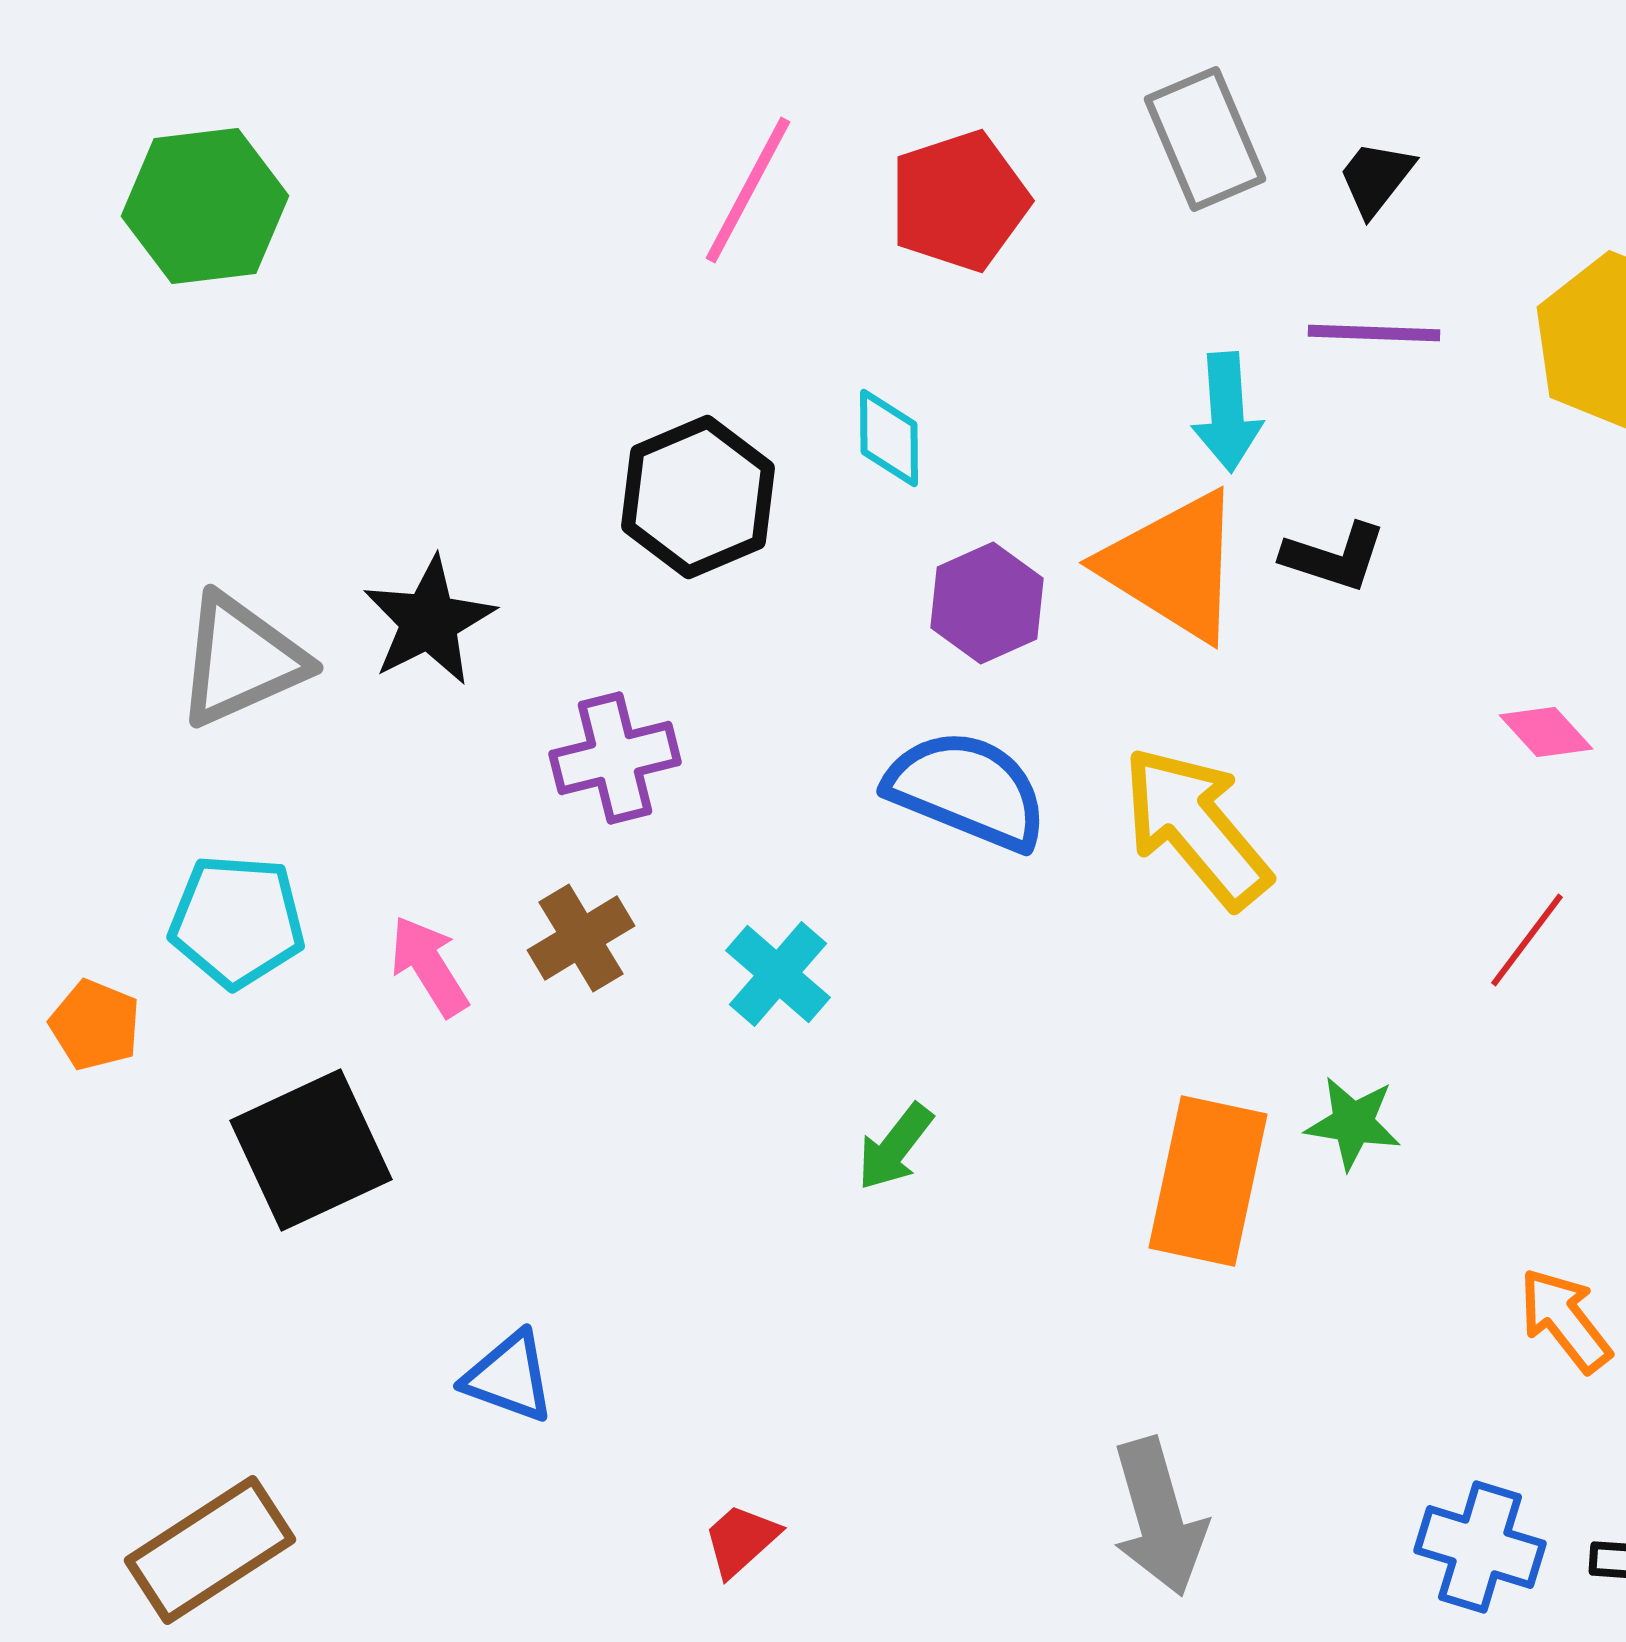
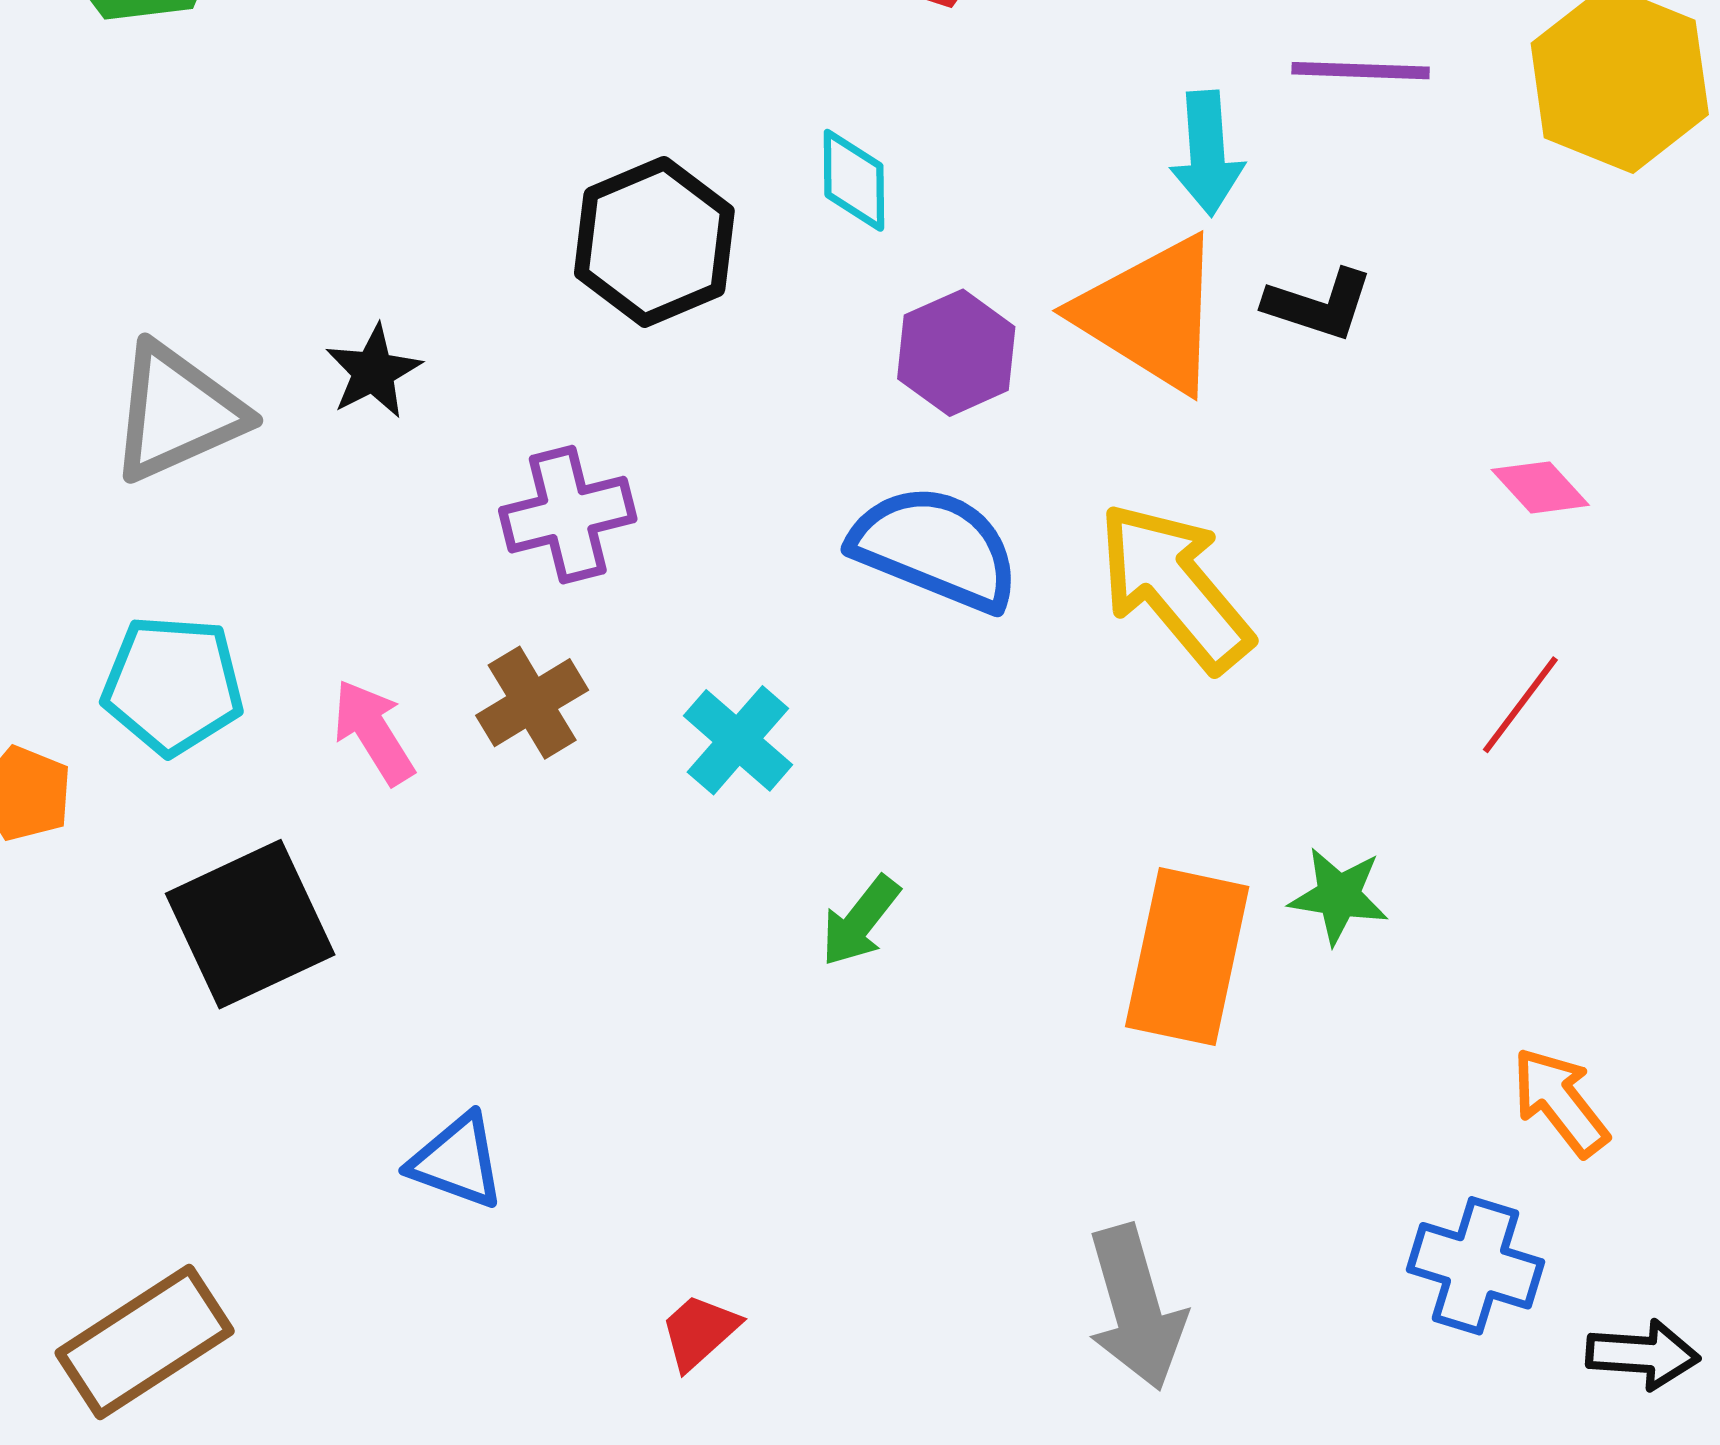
black star: (429, 621) -> (373, 371), size x0.7
blue cross: (1480, 1547) -> (1476, 1266), moved

